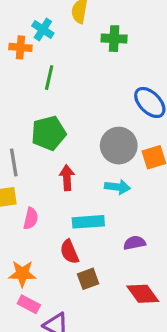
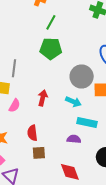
green pentagon: (49, 133) -> (51, 49), moved
red arrow: (67, 178) -> (43, 98), moved
cyan rectangle: (88, 222) -> (87, 123), moved

